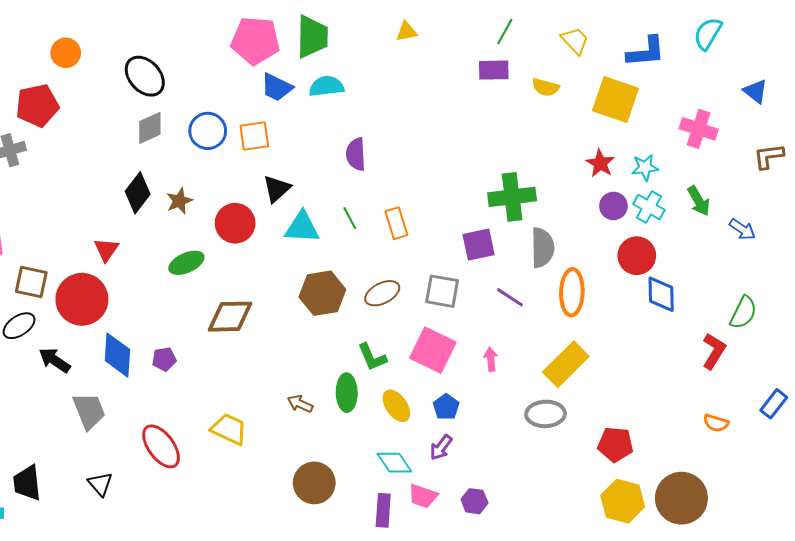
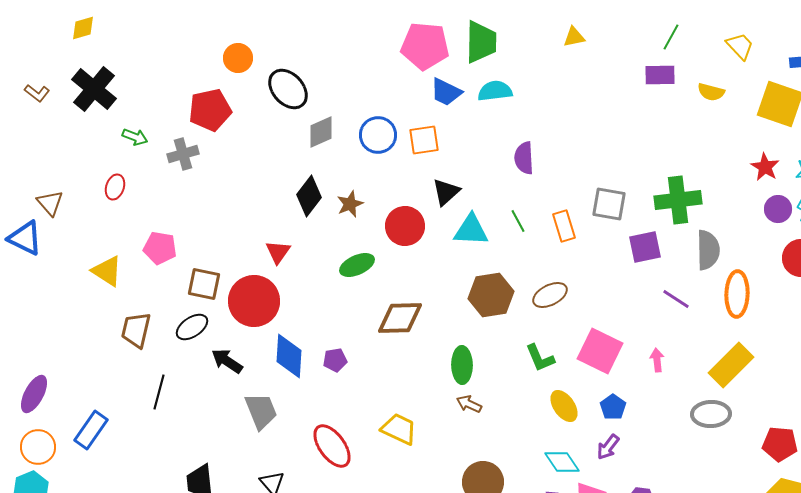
black ellipse: (145, 76) -> (288, 89), moved
gray square: (442, 291) -> (609, 204), moved
green ellipse: (347, 393) -> (462, 365), moved

